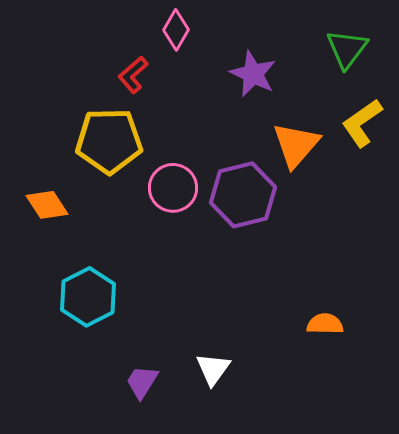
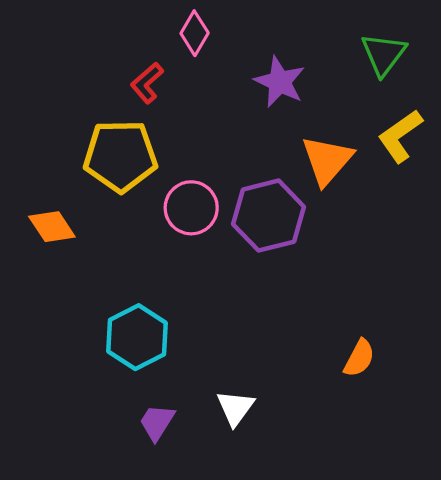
cyan hexagon: (88, 297) -> (137, 337), moved
orange semicircle: (325, 324) -> (359, 358), turned 117

